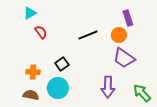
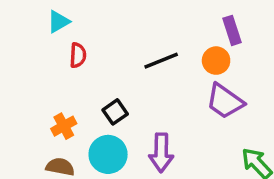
red semicircle: (41, 32) -> (78, 55), turned 40
orange cross: (33, 72) -> (64, 126), turned -32
purple arrow: (108, 87) -> (161, 153), moved

